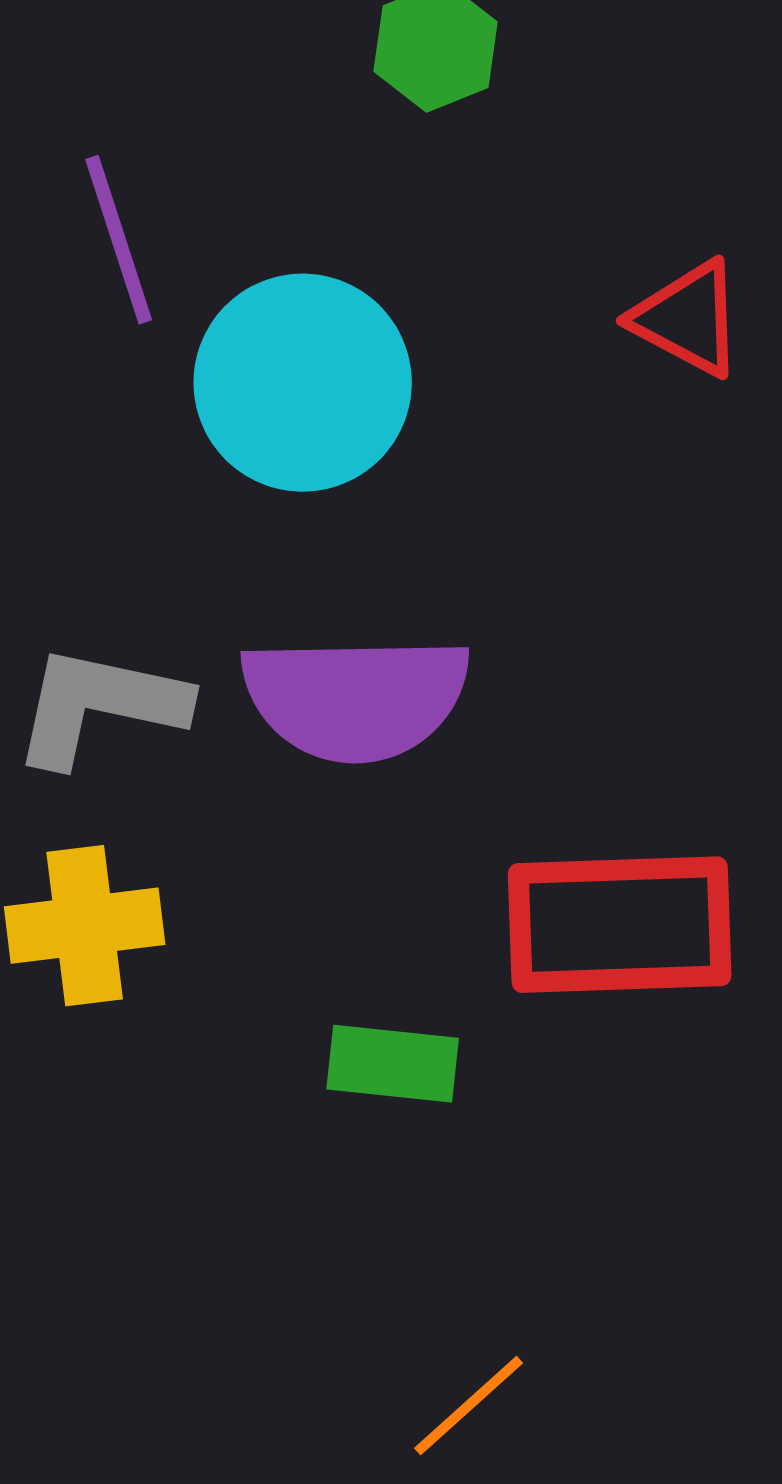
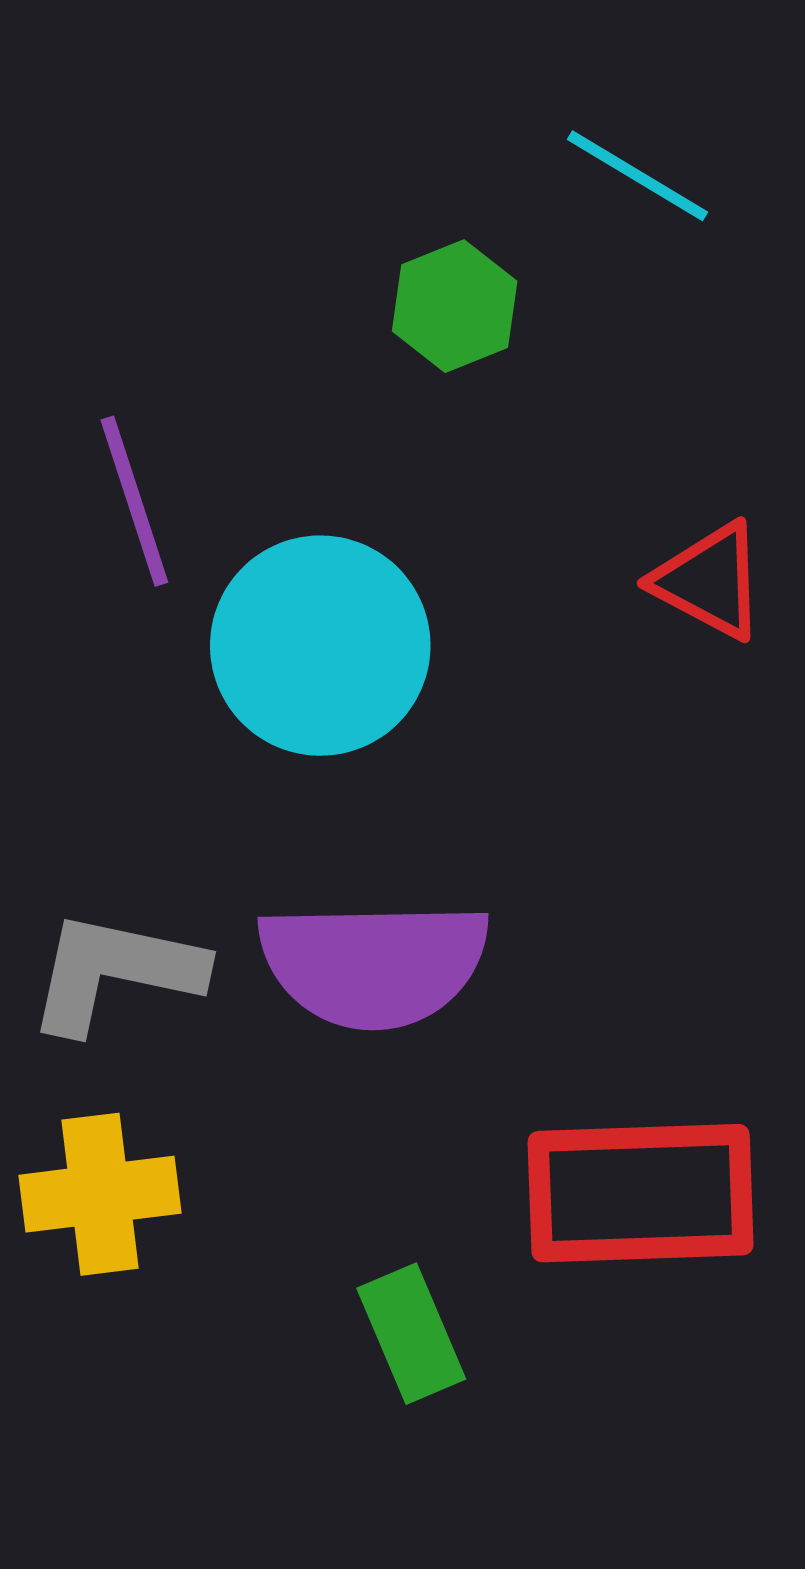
green rectangle: (393, 1064) -> (411, 1334), turned 61

